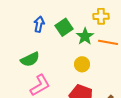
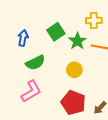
blue arrow: (39, 24) -> (23, 38), moved
green semicircle: (30, 59) -> (35, 63), moved

